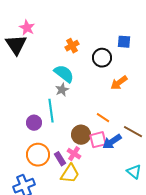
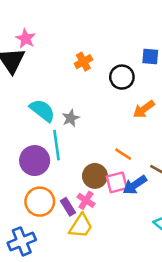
cyan semicircle: (64, 74) -> (42, 110), moved
purple circle: (34, 123) -> (35, 161), size x1.5

